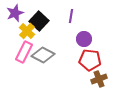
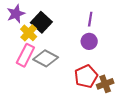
purple line: (71, 16) -> (90, 19), moved
red pentagon: (90, 60) -> (86, 76), moved, turned -30

